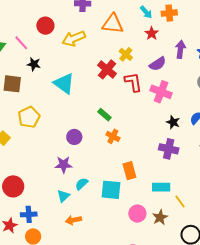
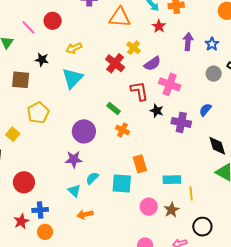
yellow arrow: (74, 38) -> (74, 48), moved, size x0.7
pink line: (21, 43) -> (28, 27), moved
purple semicircle: (158, 64) -> (152, 64), moved
red L-shape: (133, 82) -> (139, 91), moved
cyan triangle: (64, 83) -> (72, 78), turned 40
black star: (173, 122) -> (157, 111), moved
purple circle: (74, 137) -> (84, 131), size x1.5
purple cross: (169, 149) -> (181, 122), moved
cyan triangle: (63, 196) -> (74, 191), turned -32
yellow line: (180, 201) -> (191, 194), turned 32

